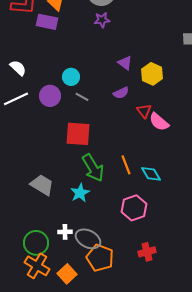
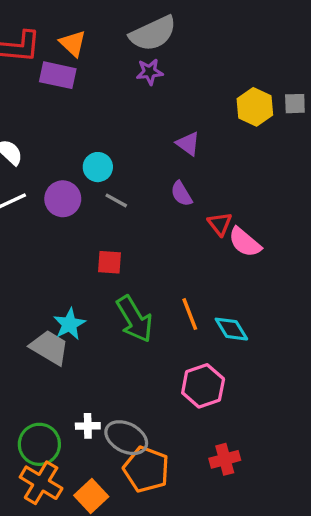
yellow hexagon: (152, 74) -> (255, 107), moved
purple semicircle: (121, 93) -> (181, 194), turned 84
red square: (78, 134) -> (110, 262), size x0.6
cyan star: (80, 193) -> (69, 324), moved

